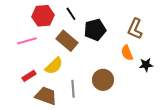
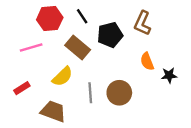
brown L-shape: (135, 29) -> (142, 23), moved
red rectangle: (29, 76) -> (22, 88), moved
gray line: (73, 89) -> (90, 93), moved

